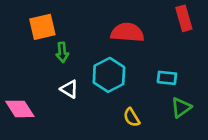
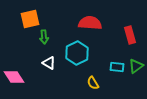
red rectangle: (184, 18) -> (130, 35), moved
cyan rectangle: (167, 78) -> (117, 67), moved
green triangle: (181, 107) -> (136, 66), moved

